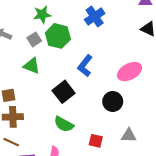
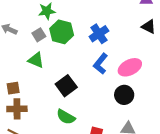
blue cross: (95, 17) -> (99, 34), moved
blue L-shape: (85, 66) -> (100, 64), moved
black circle: (113, 101) -> (124, 95), moved

